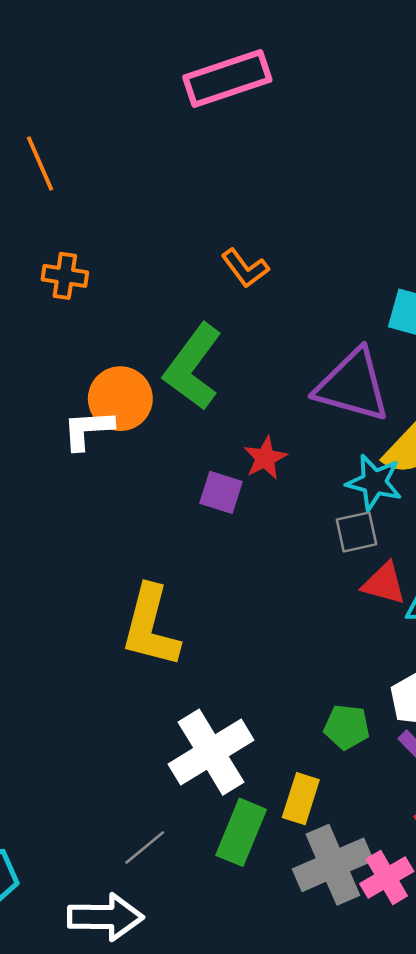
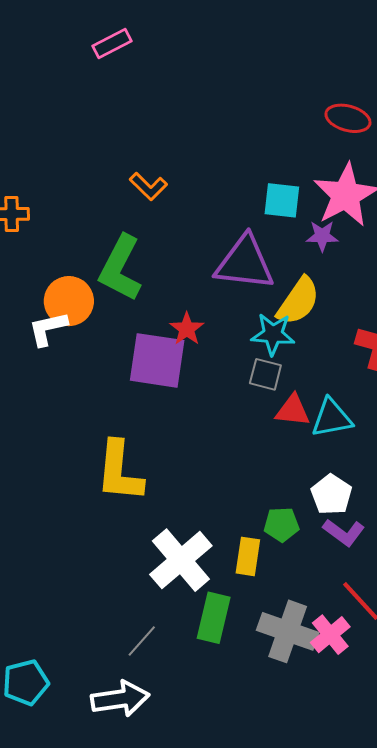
pink rectangle: (227, 78) -> (112, 44), size x0.6
purple square: (221, 492) -> (157, 360), size x1.8
gray square: (356, 532) -> (265, 374), turned 36
yellow rectangle: (301, 799) -> (248, 556), moved
gray cross: (333, 865) -> (288, 631), turned -38

